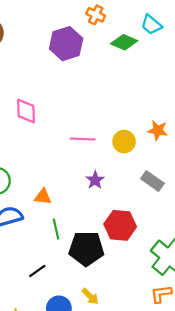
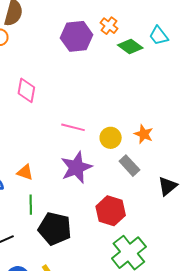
orange cross: (96, 15) -> (109, 26), moved
purple star: (95, 180) -> (76, 167), size x1.8
gray rectangle: (152, 181) -> (129, 166), moved
red hexagon: (120, 225) -> (111, 211), moved

